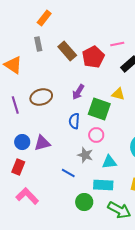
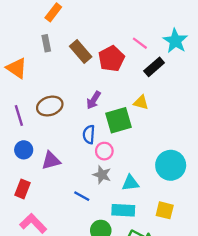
pink line: (117, 44) -> (140, 43), turned 48
green square: (99, 109) -> (119, 120), turned -35
pink circle: (96, 135) -> (104, 151), moved
blue circle: (22, 142) -> (24, 150), moved

